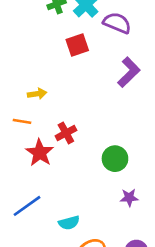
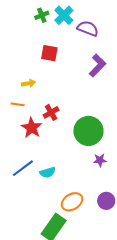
red square: (77, 45) -> (49, 53), moved, turned 30
green circle: (115, 159) -> (88, 131), size x1.5
cyan semicircle: (69, 223) -> (48, 172), moved

